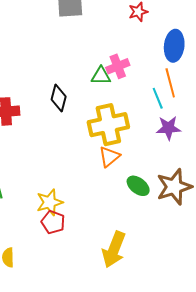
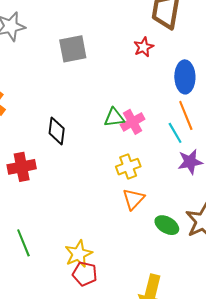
pink cross: (118, 66) -> (133, 122), moved
black diamond: (59, 98) -> (57, 131), moved
yellow cross: (108, 125) -> (128, 167), size x0.6

